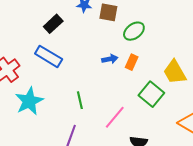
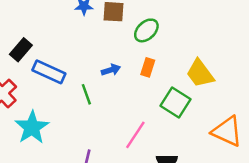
black rectangle: (53, 24) -> (21, 50), moved
blue arrow: (110, 59) -> (111, 70), moved
green line: (80, 100) -> (86, 94), moved

